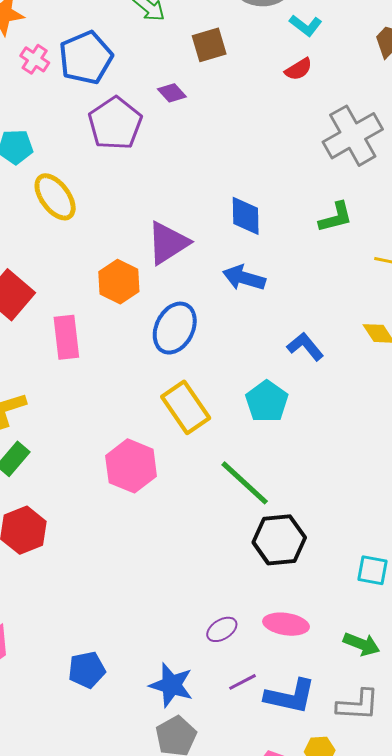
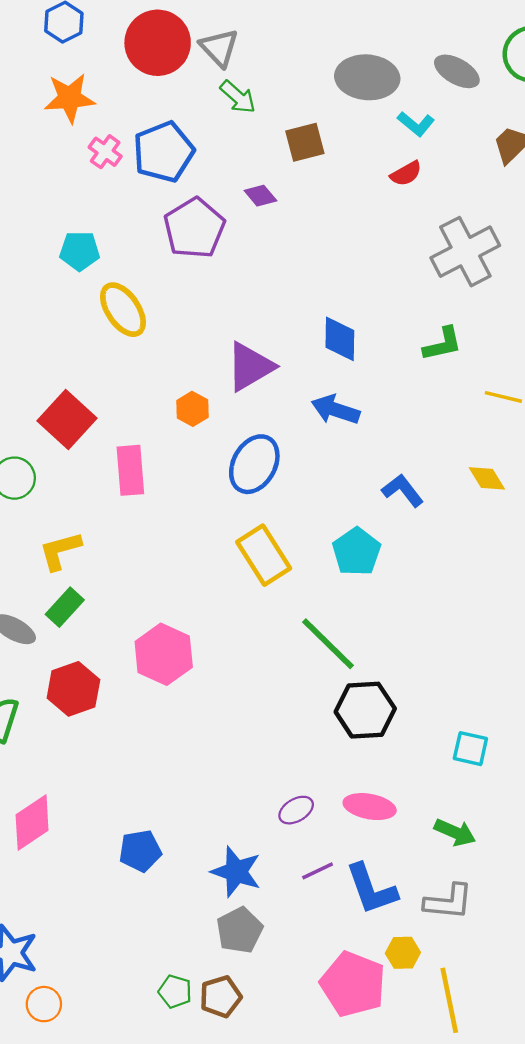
orange hexagon: (119, 282) -> (192, 409), size x0.7
pink hexagon: (131, 466) -> (164, 654), moved
blue L-shape: (290, 696) -> (371, 889), turned 56

